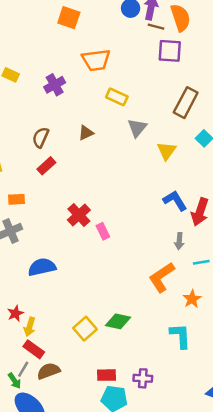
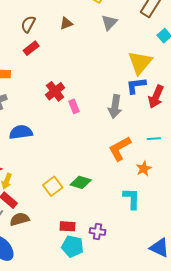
yellow triangle: (166, 151) -> (140, 63), moved, size x1.5
blue L-shape: (175, 201) -> (136, 86), turned -70
gray arrow: (179, 241) -> (115, 106), moved, size x1.6

